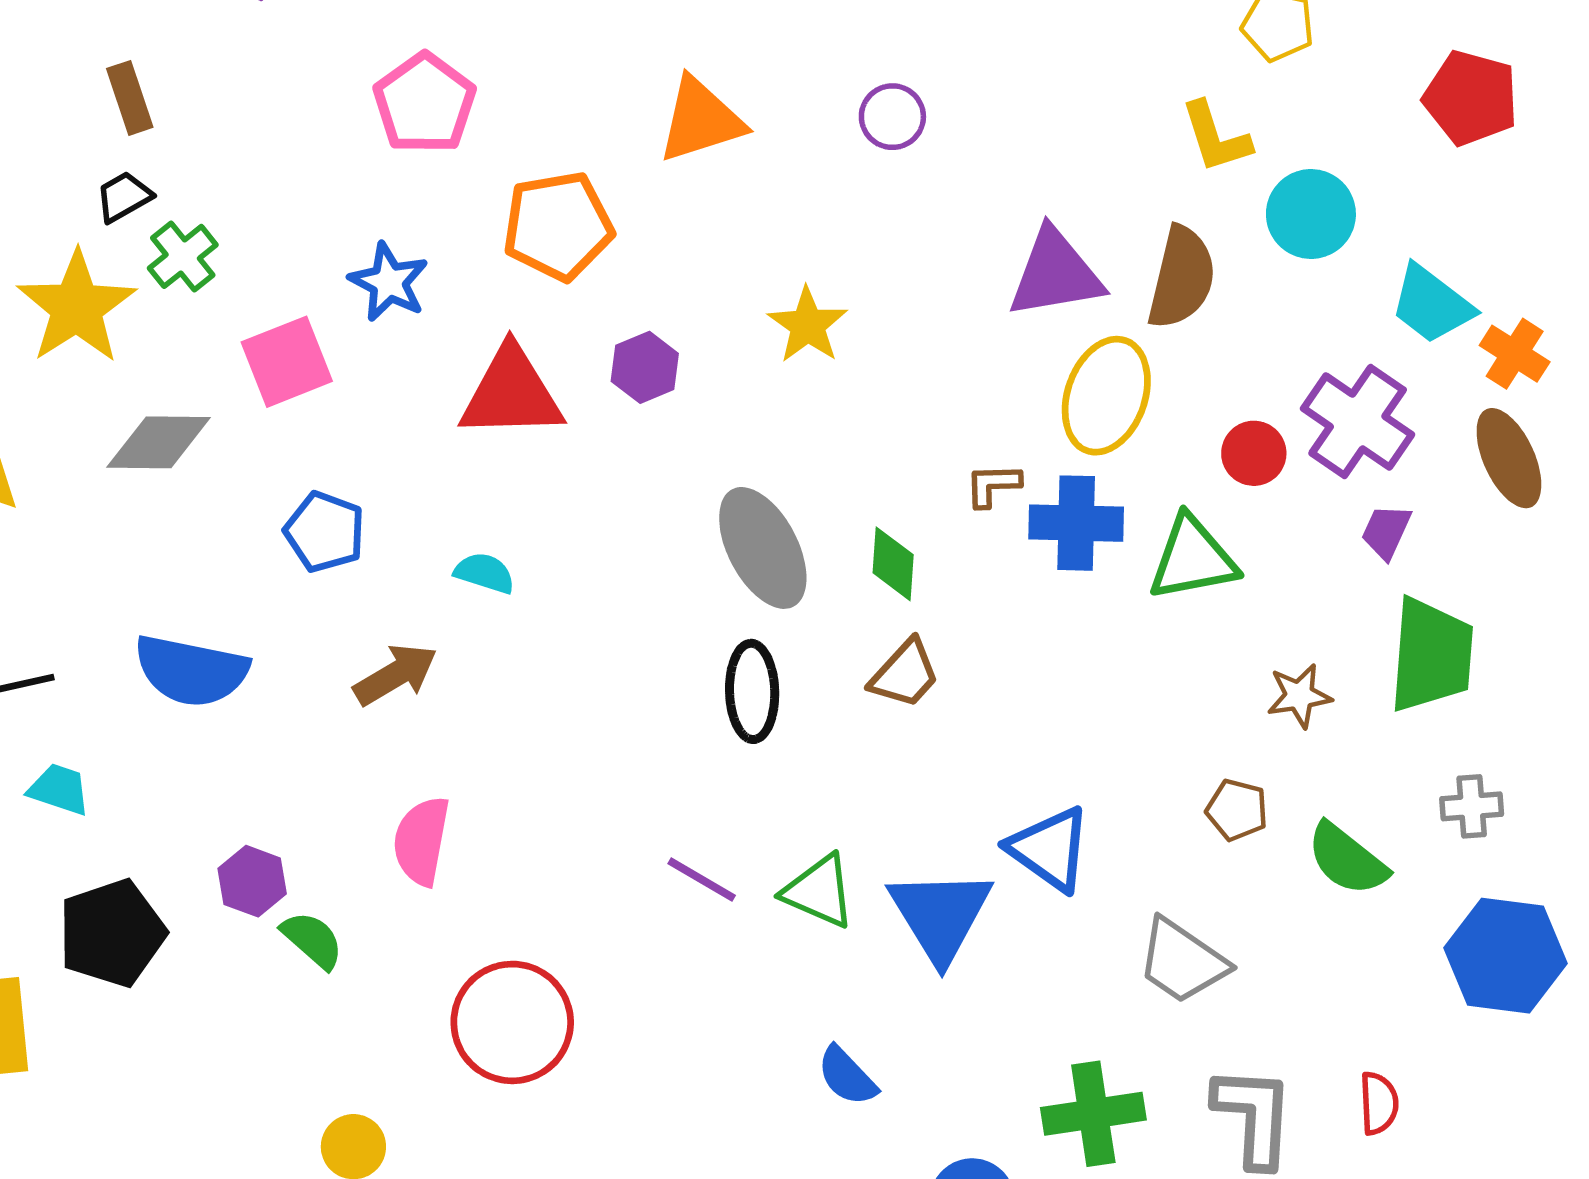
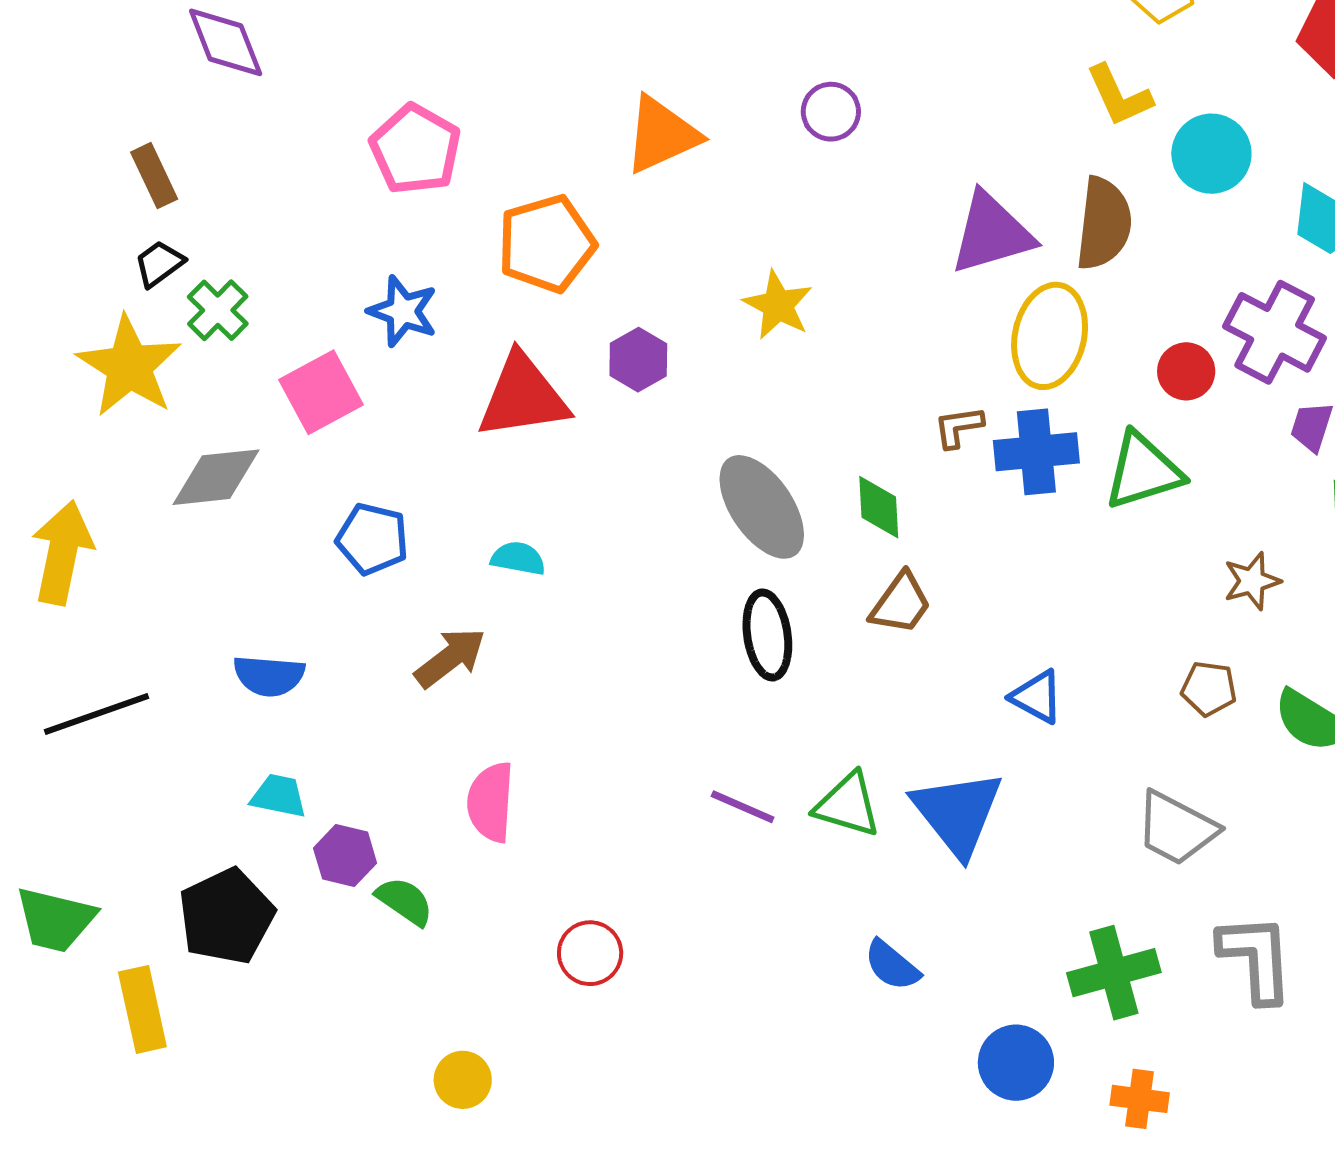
blue semicircle: (191, 671) -> (269, 676), size x0.7
cyan trapezoid: (59, 789) -> (279, 796), moved
blue triangle: (1050, 849) -> (1037, 697), moved, size x0.7
red circle: (512, 1022) -> (590, 953), size x0.6

